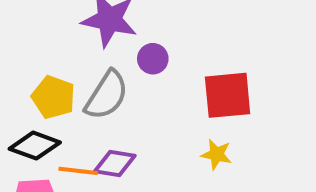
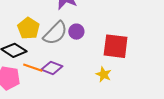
purple circle: (153, 59) -> (76, 32), moved

